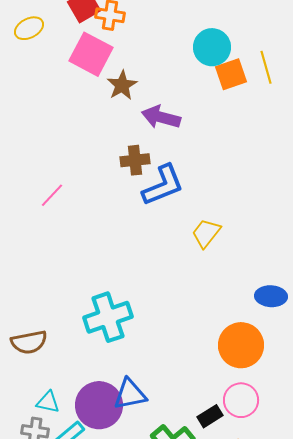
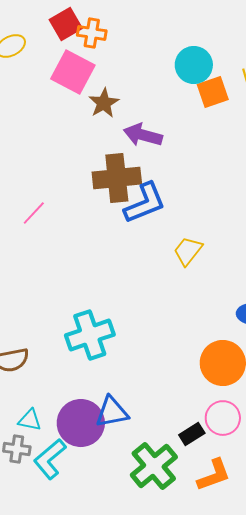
brown cross: (135, 160) -> (117, 178), size x1.6

